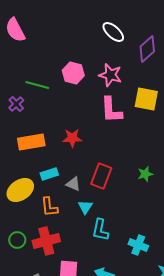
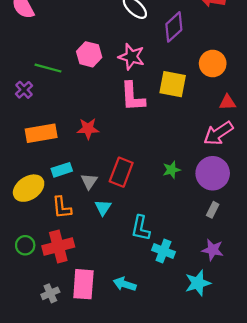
gray triangle: (73, 184) -> (89, 181), turned 42
cyan L-shape: (100, 230) -> (141, 228), moved

